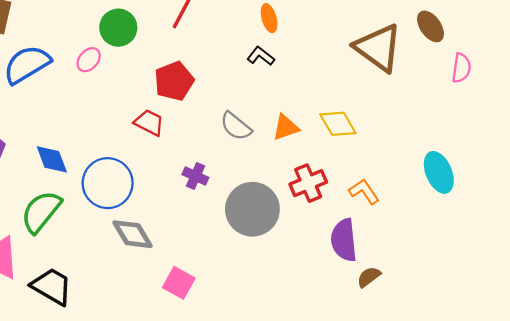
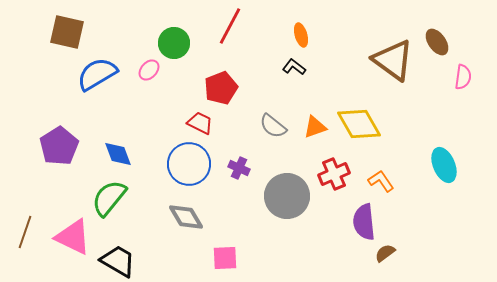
yellow diamond: (338, 124) -> (359, 124), size x1.4
blue circle: (108, 183) -> (189, 164), moved
pink square: (179, 283) -> (225, 258), turned -32

